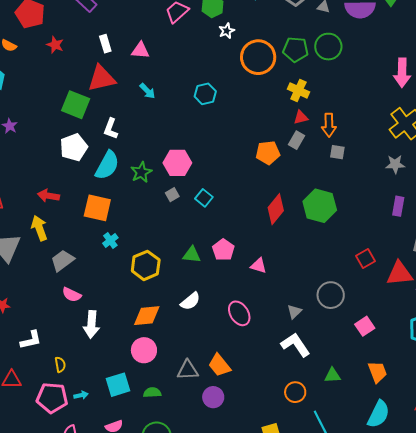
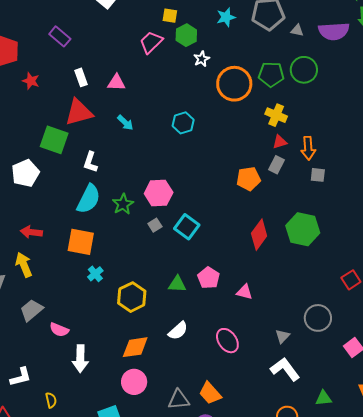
white pentagon: (74, 147) -> (25, 173), moved
cyan square: (204, 198) -> (187, 227), size x1.4
gray trapezoid: (62, 261) -> (31, 310), moved

